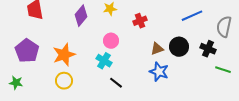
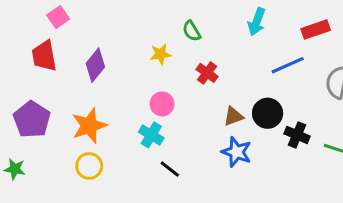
purple diamond: (81, 16) -> (95, 65), moved
red cross: (140, 21) -> (207, 73), turned -32
black cross: (208, 49) -> (297, 135), moved

